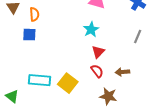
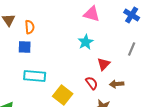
red triangle: (98, 52) -> (104, 64), moved
cyan rectangle: (39, 80) -> (35, 76), moved

